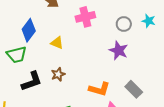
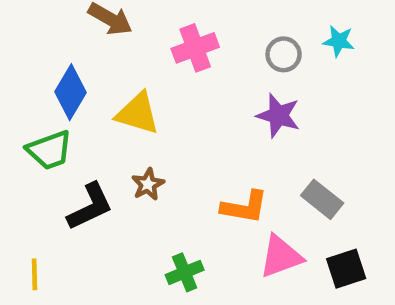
yellow triangle: (57, 43) -> (138, 113), size x1.5

